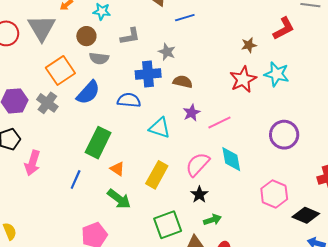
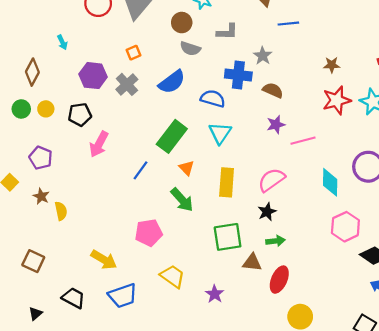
brown star: (249, 45) -> (332, 65), moved
orange square: (60, 70) -> (134, 53), moved, size x0.5
cyan triangle: (160, 128) -> (220, 133), moved, turned 35
cyan diamond: (231, 159) -> (330, 182), moved
yellow rectangle: (157, 175) -> (227, 182), turned -36

